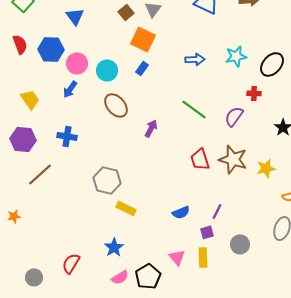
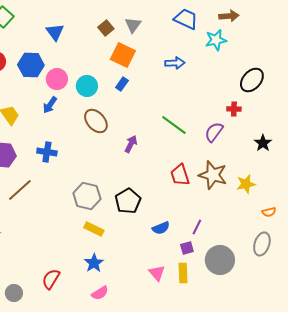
cyan star: (236, 56) -> (216, 40), moved
blue arrow: (195, 59) -> (175, 63), moved
yellow rectangle: (126, 208) -> (94, 229), moved
gray circle: (240, 244) -> (220, 260), size x1.5
black pentagon: (148, 276) -> (128, 201), moved

